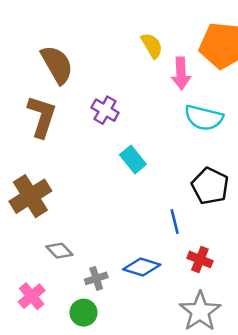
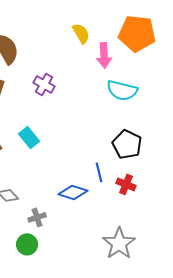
cyan rectangle: (133, 159) -> (29, 137), moved
red cross: (200, 259) -> (126, 184), moved
blue diamond: (142, 267) -> (73, 192), moved

